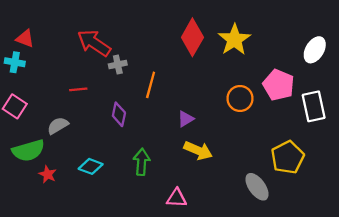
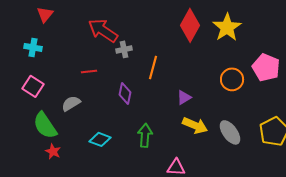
red triangle: (25, 38) -> (45, 14), moved, turned 48
green semicircle: (28, 151) -> (45, 125), turned 72
red star: (48, 174) -> (53, 151), moved
gray ellipse: (257, 187) -> (230, 132), moved

